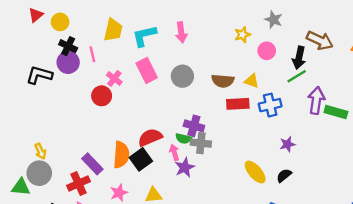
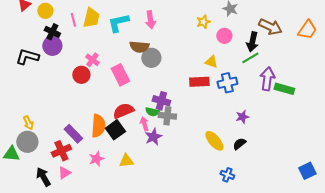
pink line: (92, 54) -> (73, 20), moved
pink rectangle: (147, 70) -> (120, 75), moved
brown semicircle: (223, 81) -> (139, 47), moved

